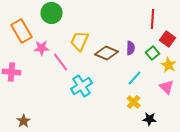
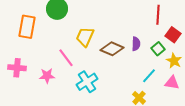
orange rectangle: (22, 31) -> (27, 27), turned 40
pink star: (42, 48) -> (47, 76), moved
cyan line: (135, 78) -> (149, 76), moved
pink triangle: (167, 87) -> (172, 83), turned -35

